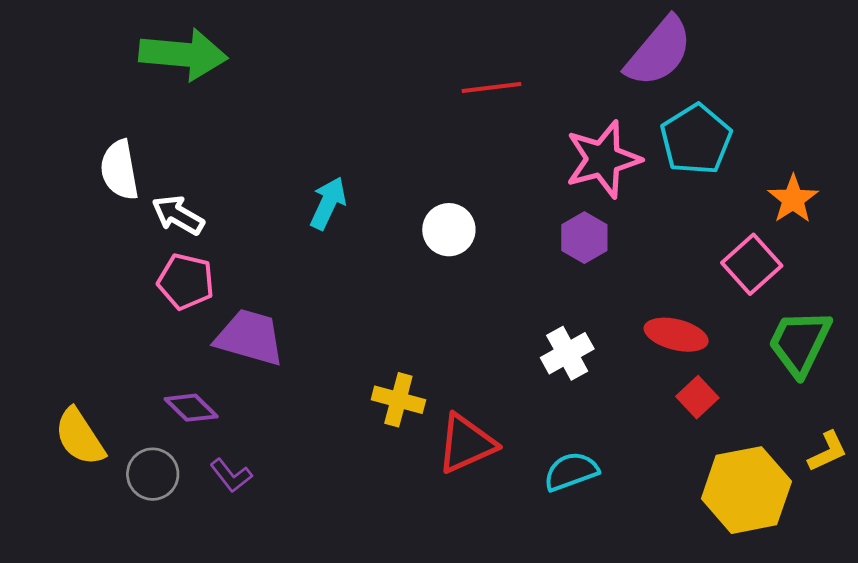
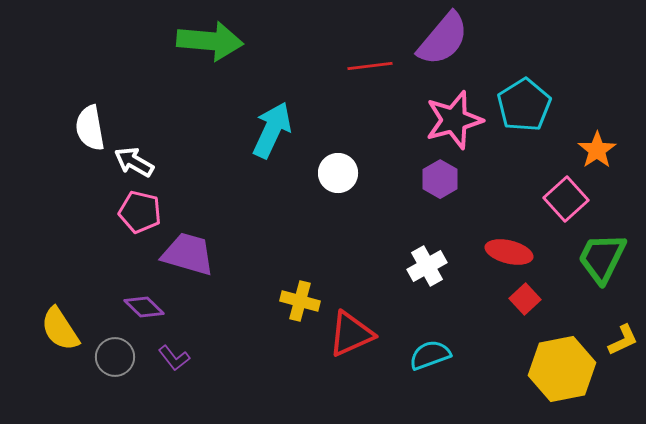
purple semicircle: (659, 52) -> (443, 39), moved
green arrow: (183, 54) -> (210, 41), moved
cyan arrow: (328, 203) -> (272, 130), moved, size x1.4

